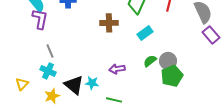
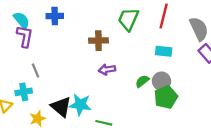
cyan rectangle: (145, 33) -> (164, 51), moved, turned 42
purple arrow: (117, 69) -> (107, 69), moved
cyan cross: (48, 71) -> (24, 92), moved, turned -35
cyan star: (92, 83) -> (80, 105), size x1.5

